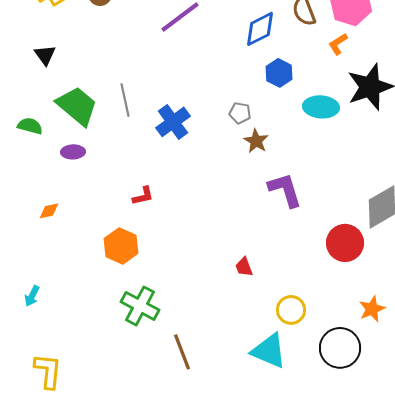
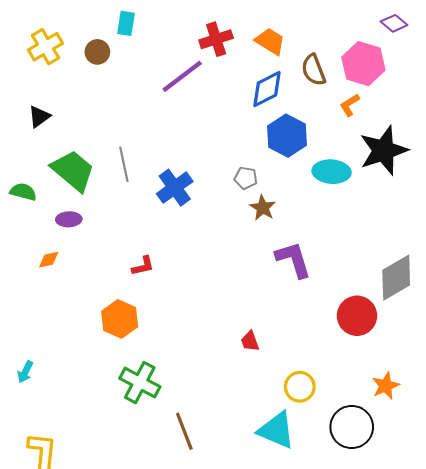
black triangle: (45, 55) -> (39, 117), turned 30
blue hexagon: (279, 73) -> (287, 136), size x1.4
orange diamond: (49, 211) -> (49, 260), moved

